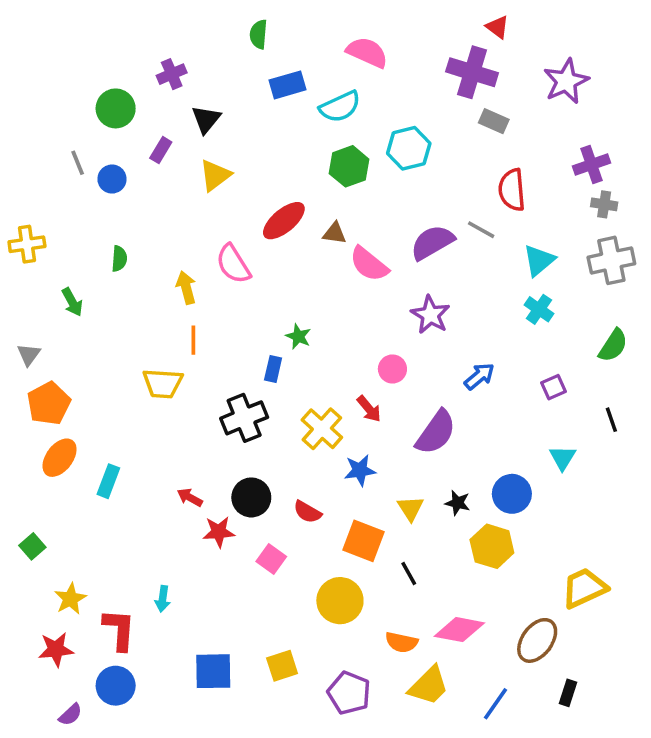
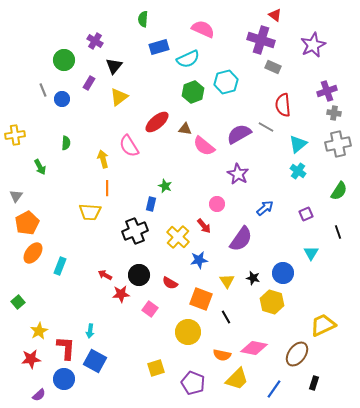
purple cross: (172, 74) -> (95, 41), turned -35
blue square: (213, 671) -> (95, 361), moved, turned 30

